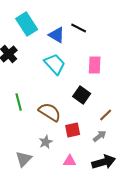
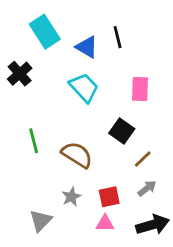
black line: (79, 28) -> (118, 37), turned 49
brown line: (106, 115) -> (143, 159), moved
red square: (73, 130) -> (109, 197), moved

